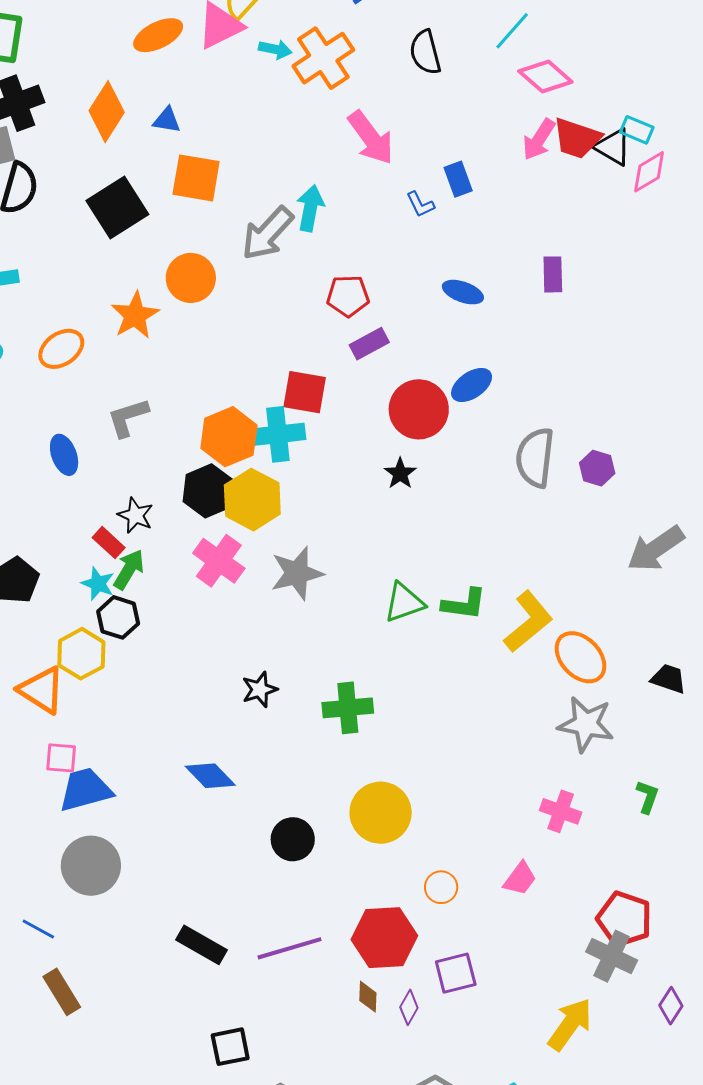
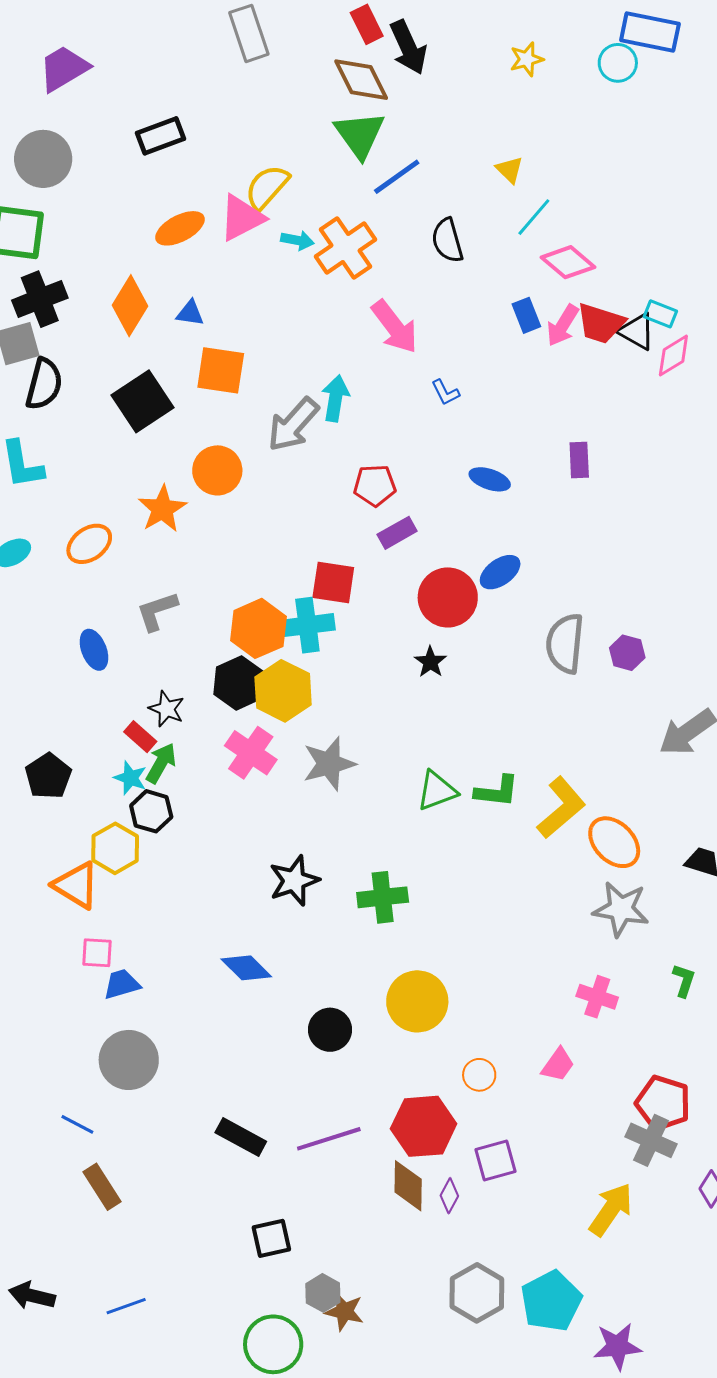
blue rectangle: (458, 179) -> (526, 315), moved
black star: (260, 689) -> (294, 881), size x1.4
blue trapezoid: (85, 790) -> (122, 984), size x0.7
brown diamond: (368, 997) -> (408, 1186), size x1.6

